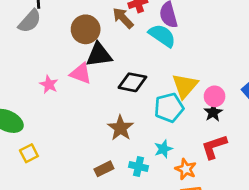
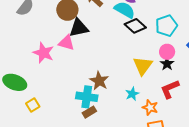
black diamond: (132, 82) -> (135, 26), moved, turned 35
pink star: (49, 84) -> (43, 53), size x1.5
yellow triangle: (185, 86) -> (143, 66), moved
cyan pentagon: (169, 108) -> (166, 26), moved
cyan cross: (138, 166) -> (87, 97), moved, size x1.5

